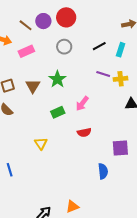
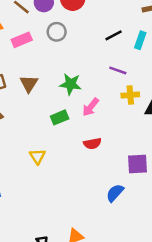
gray circle: (64, 47) -> (57, 32), moved
green star: (57, 79) -> (71, 84), moved, turned -30
yellow cross: (121, 79) -> (130, 95), moved
blue semicircle: (103, 171) -> (115, 193), turned -133

